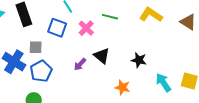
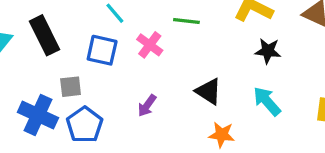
black triangle: (102, 56) -> (209, 91), moved
black star: (139, 60) -> (268, 51), moved
cyan arrow: (163, 83) -> (267, 101), moved

